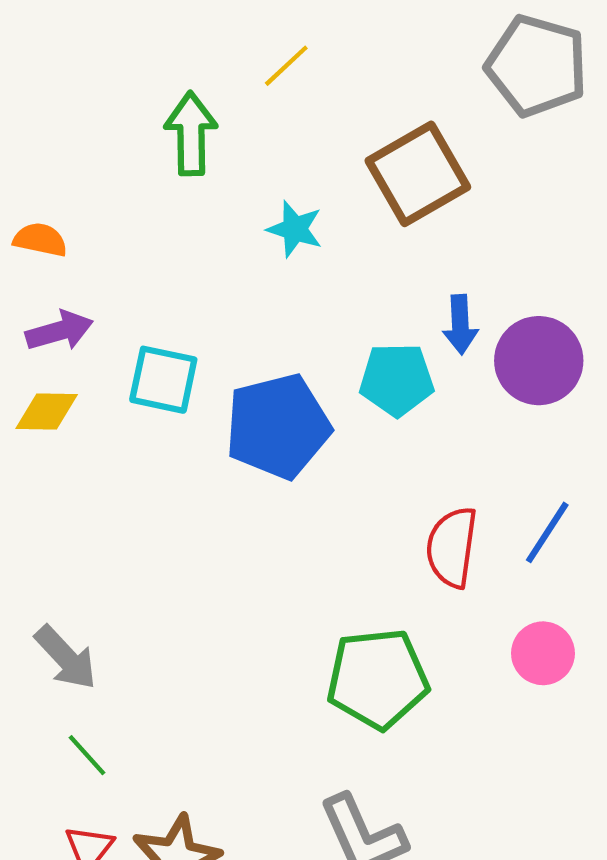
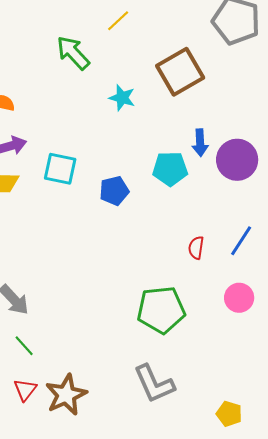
green arrow: (191, 134) -> (73, 53), turned -42
blue pentagon: (278, 426) -> (114, 191), size x0.6
red semicircle: (452, 547) -> (196, 248), size x0.6

